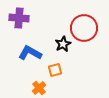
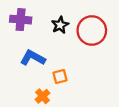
black star: (63, 44) -> (60, 25), moved

